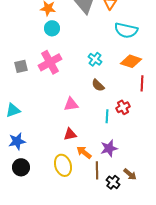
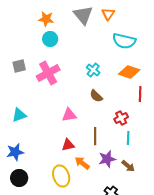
gray square: (21, 66) -> (19, 66), moved
cyan triangle: (13, 110) -> (19, 115), moved
cyan line: (107, 116) -> (128, 138), moved
brown line: (97, 170) -> (95, 136), moved
brown arrow: (130, 174) -> (128, 166), moved

